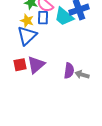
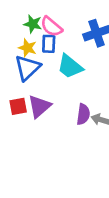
cyan trapezoid: (64, 17) -> (70, 66), moved

